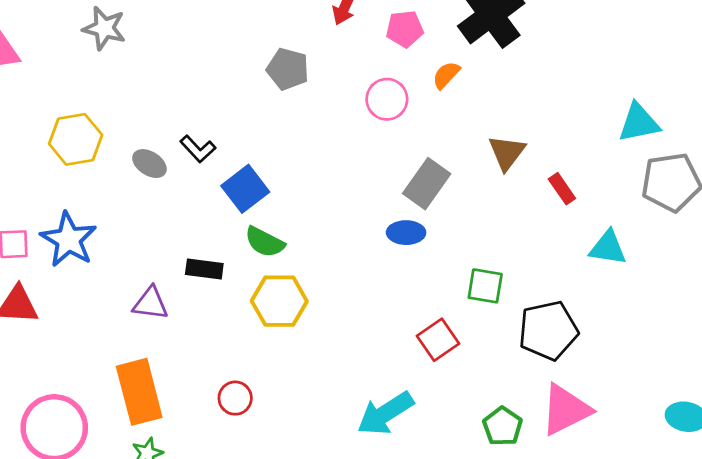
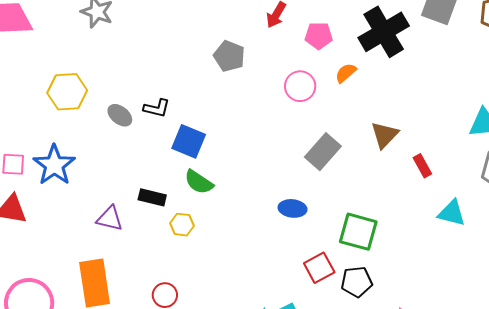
black L-shape: (198, 149) -> (157, 108), turned -40
blue square: (245, 189) -> (189, 141), turned -36
blue ellipse: (406, 233) -> (293, 208), moved
green square: (485, 286) -> (358, 232), size x1.4
yellow hexagon: (279, 301) -> (182, 225), moved, size x0.6
black pentagon: (548, 330) -> (357, 282), moved, size x0.7

